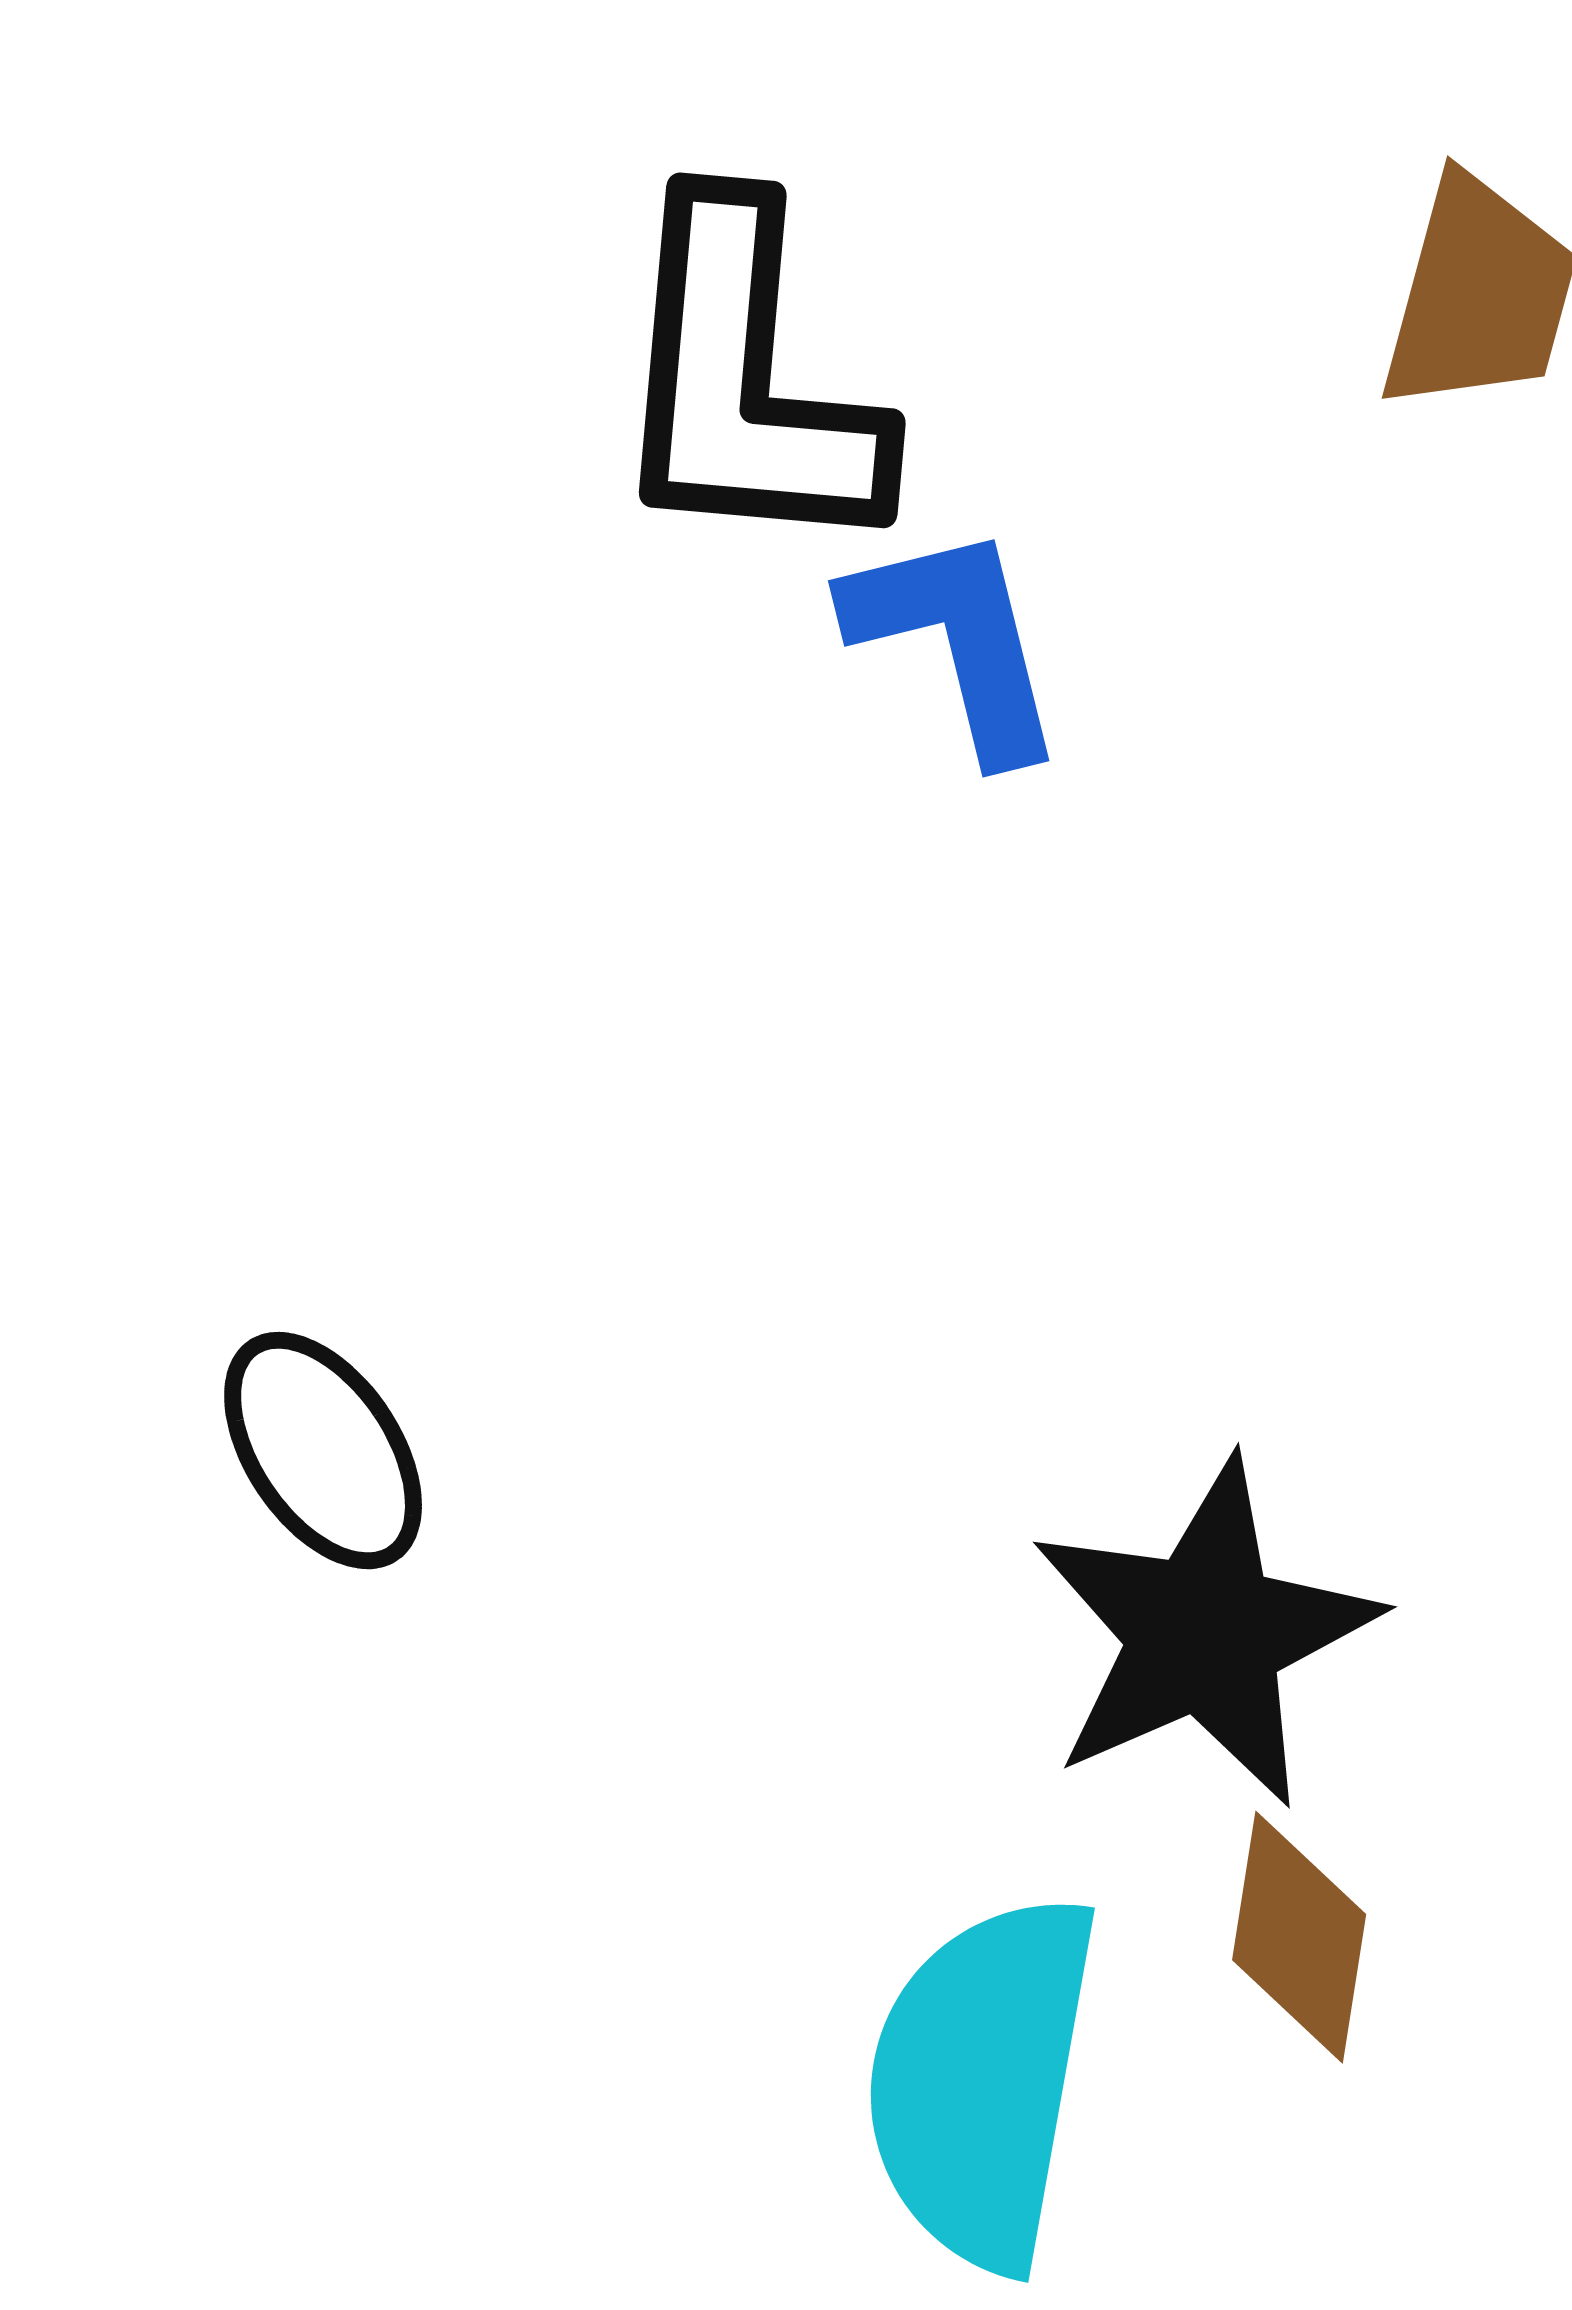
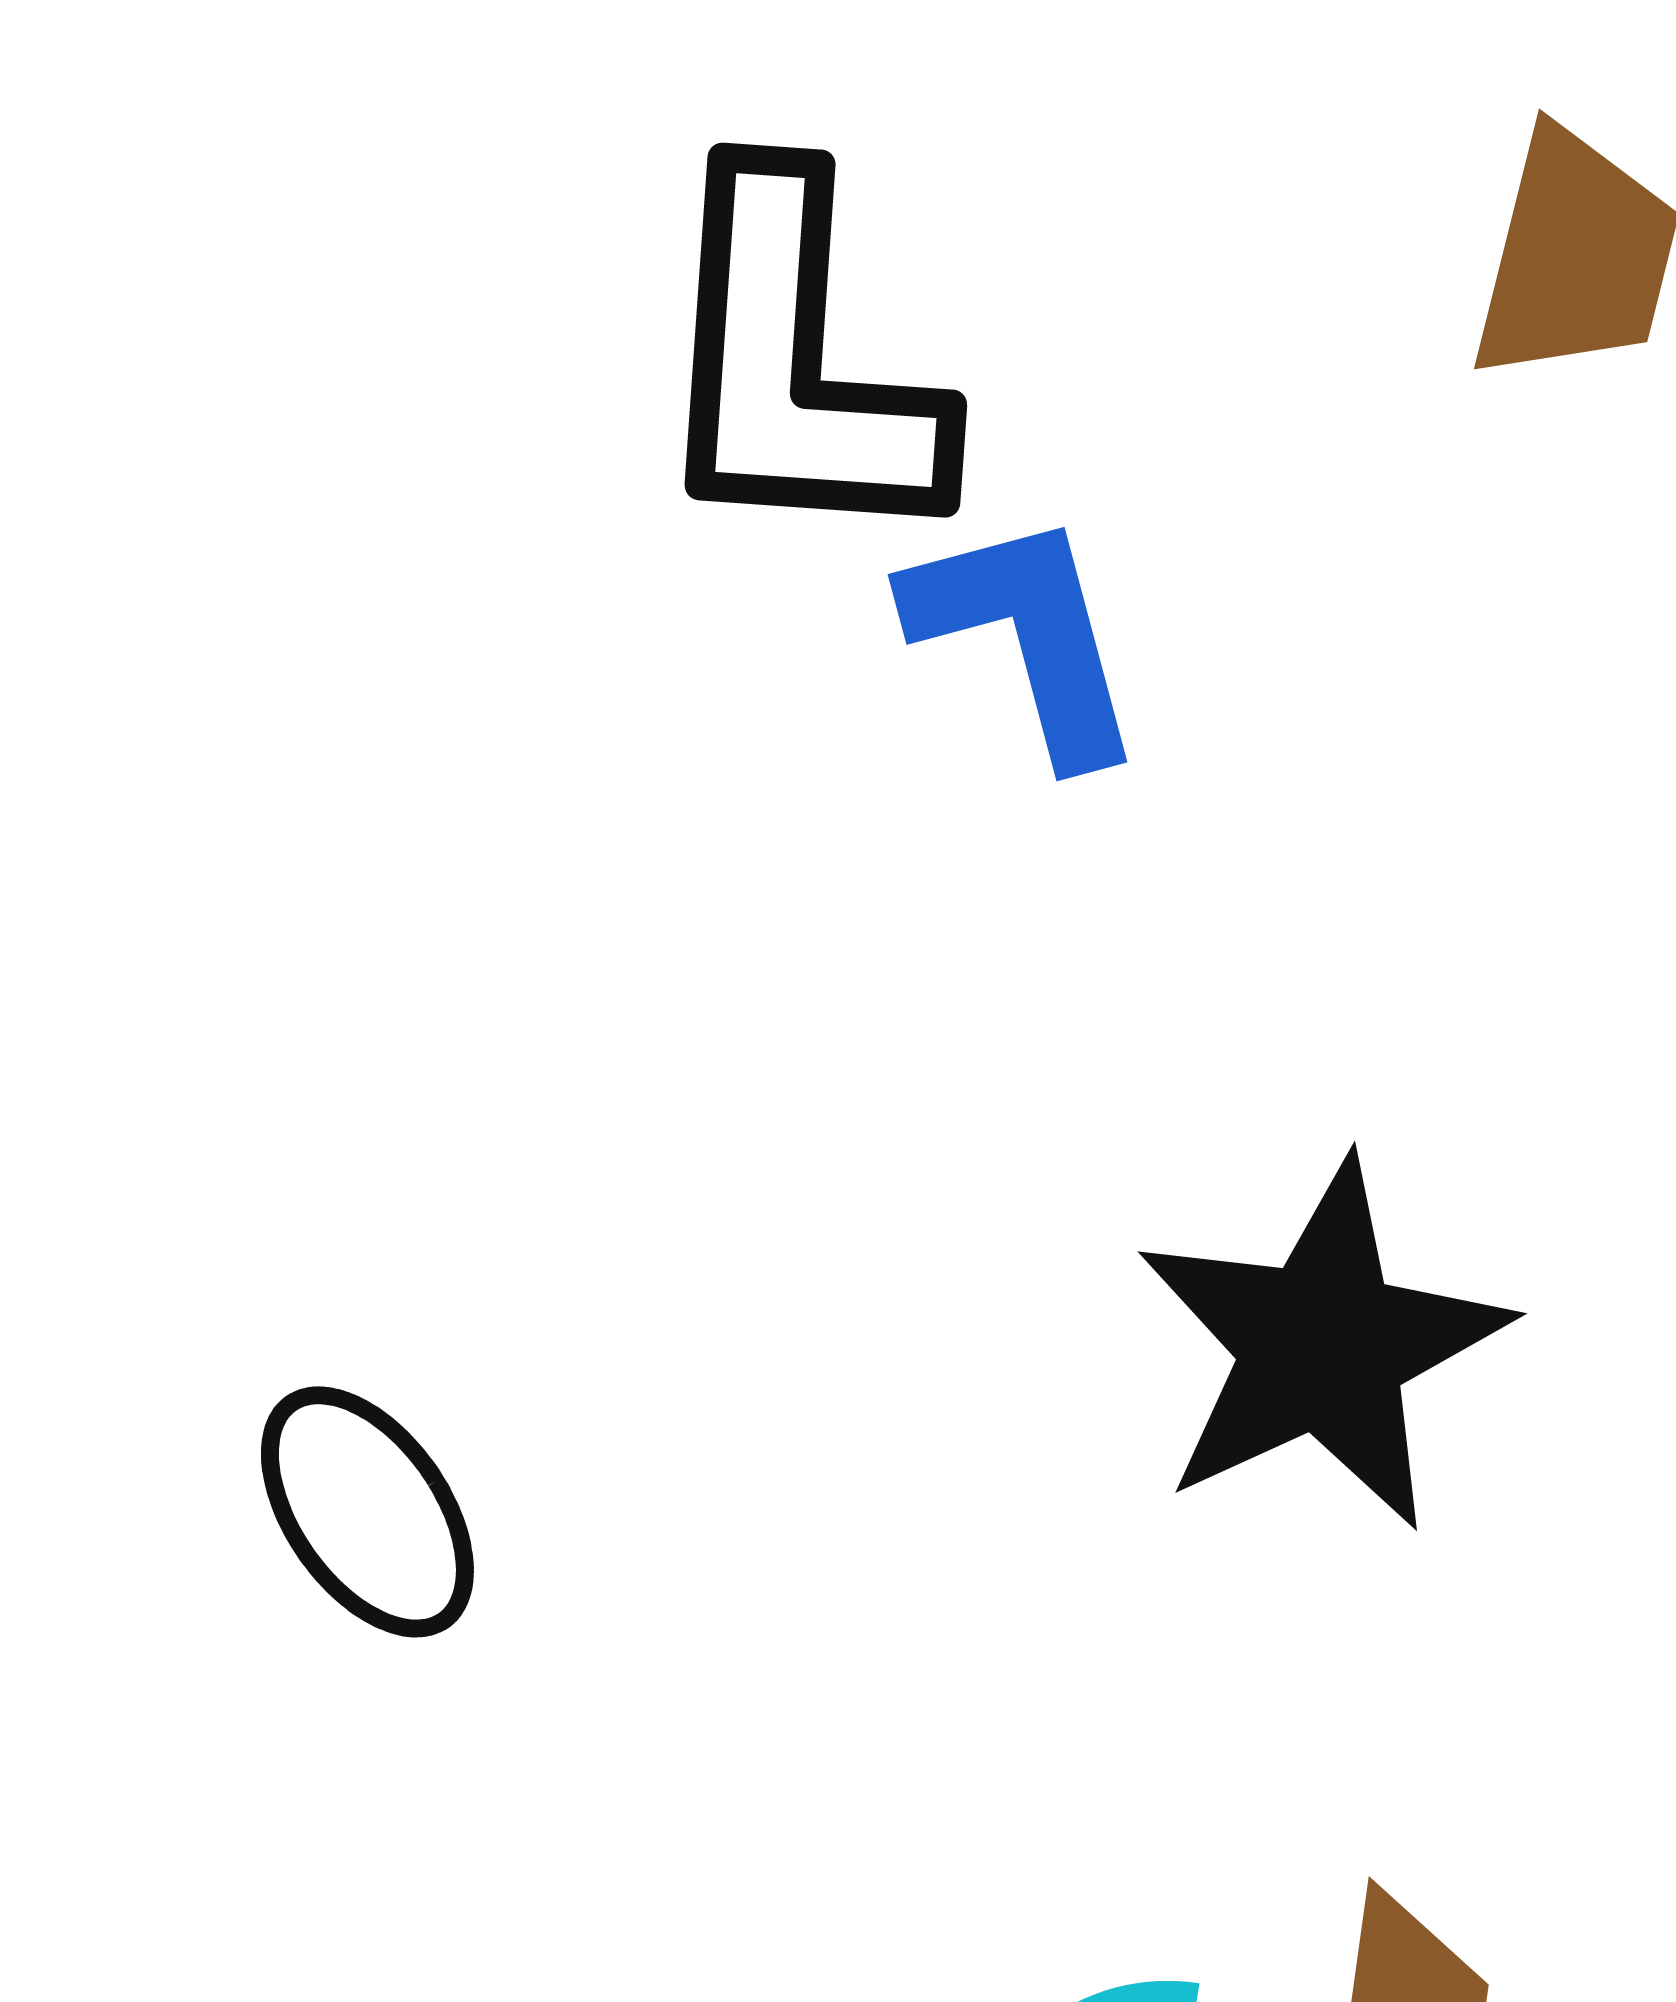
black star: (1204, 1634) -> (1322, 1346), moved

